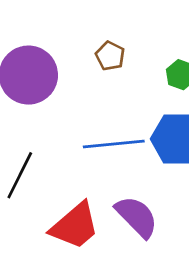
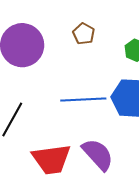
red trapezoid: (75, 226) -> (51, 159), turned 30

